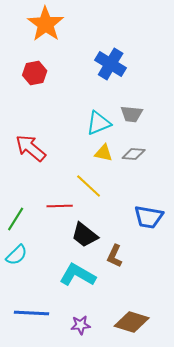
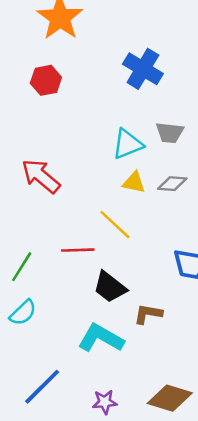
brown L-shape: (115, 256) -> (148, 314), turned 75
blue line: (32, 313) -> (42, 387), turned -48

